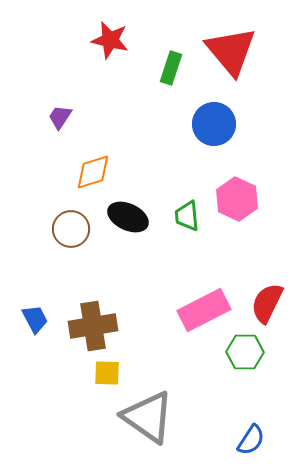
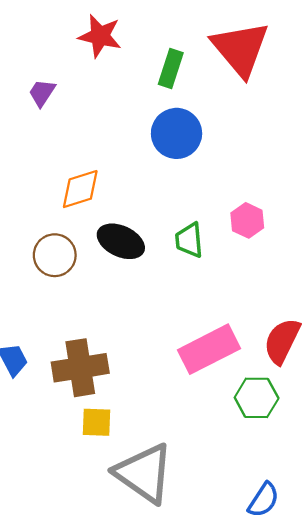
purple trapezoid: (60, 117) -> (42, 93), moved
blue circle: (214, 124) -> (177, 133), moved
pink hexagon: (237, 199) -> (247, 220), size x0.7

